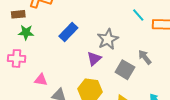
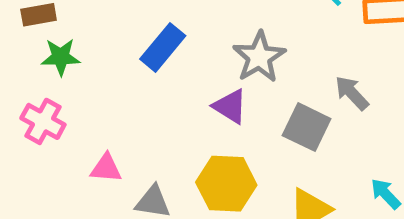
pink cross: (17, 58) -> (43, 121), turned 30
purple triangle: (94, 59) -> (230, 106), turned -42

